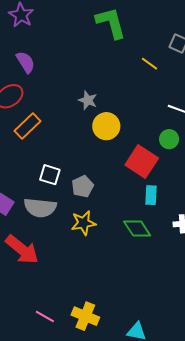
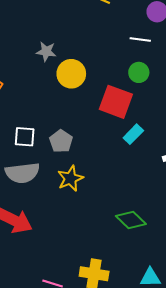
cyan rectangle: (151, 195) -> (133, 134), turned 54
green diamond: (137, 229) -> (131, 220), moved

